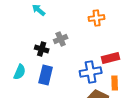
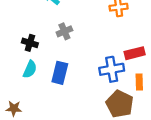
gray cross: (61, 39) -> (64, 31), moved
black cross: (42, 49) -> (30, 43), moved

